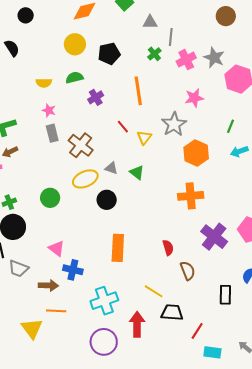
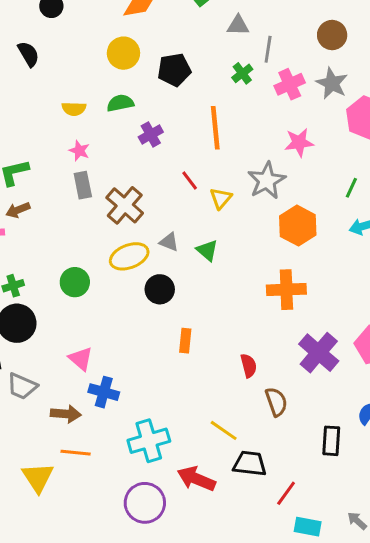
brown circle: (226, 16) -> (332, 35), moved
orange rectangle: (118, 248) -> (185, 341), moved, size x0.6
red arrow: (137, 324) -> (196, 479), turned -70

